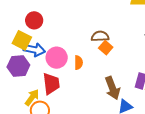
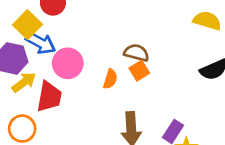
orange semicircle: (79, 63) -> (110, 79), moved
yellow arrow: (32, 97) -> (24, 82), moved

